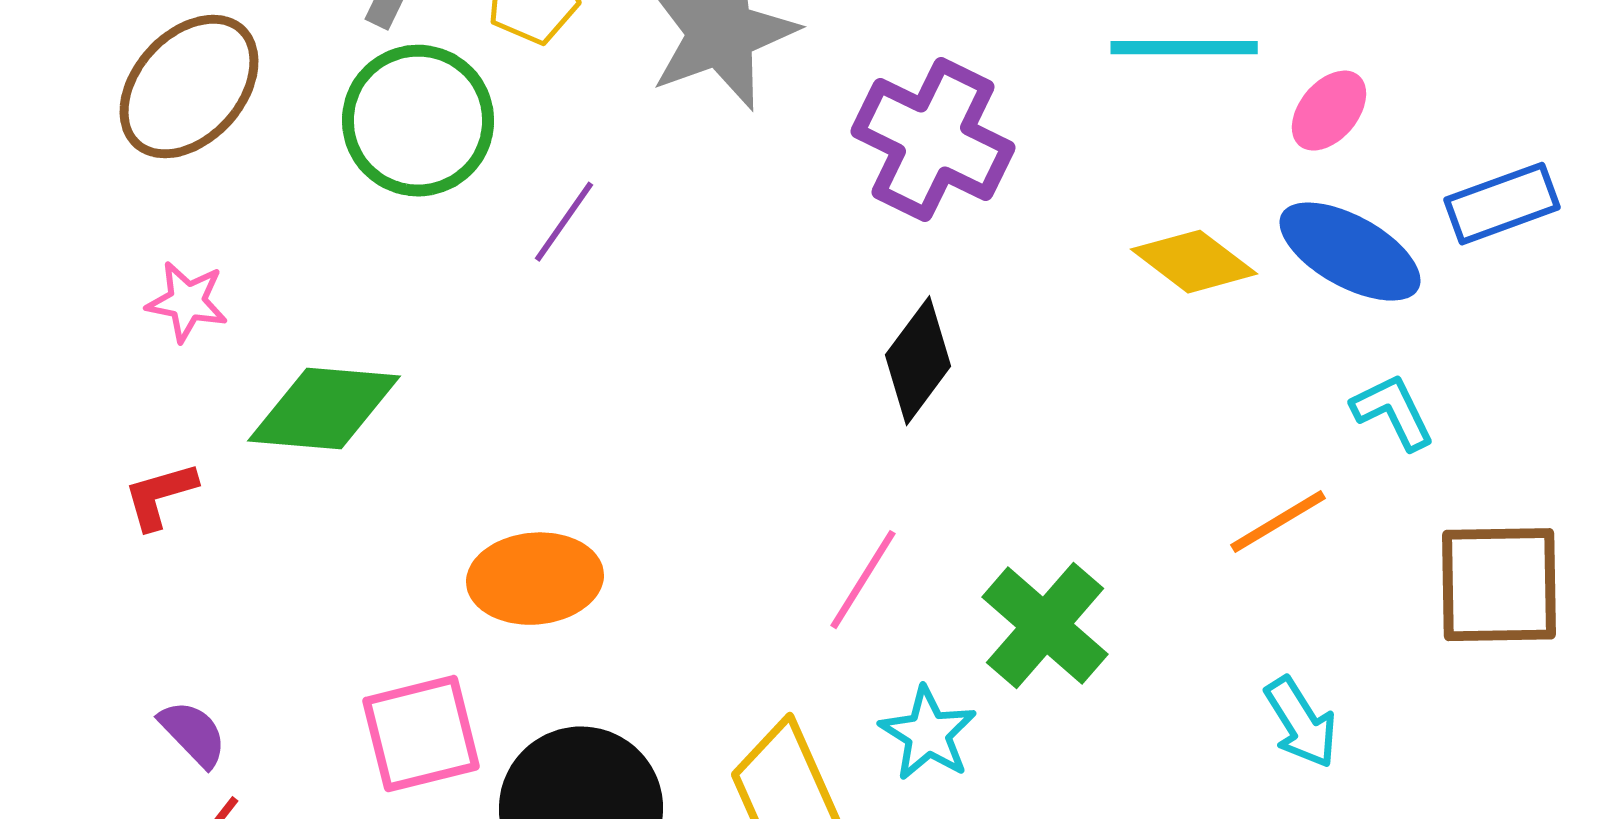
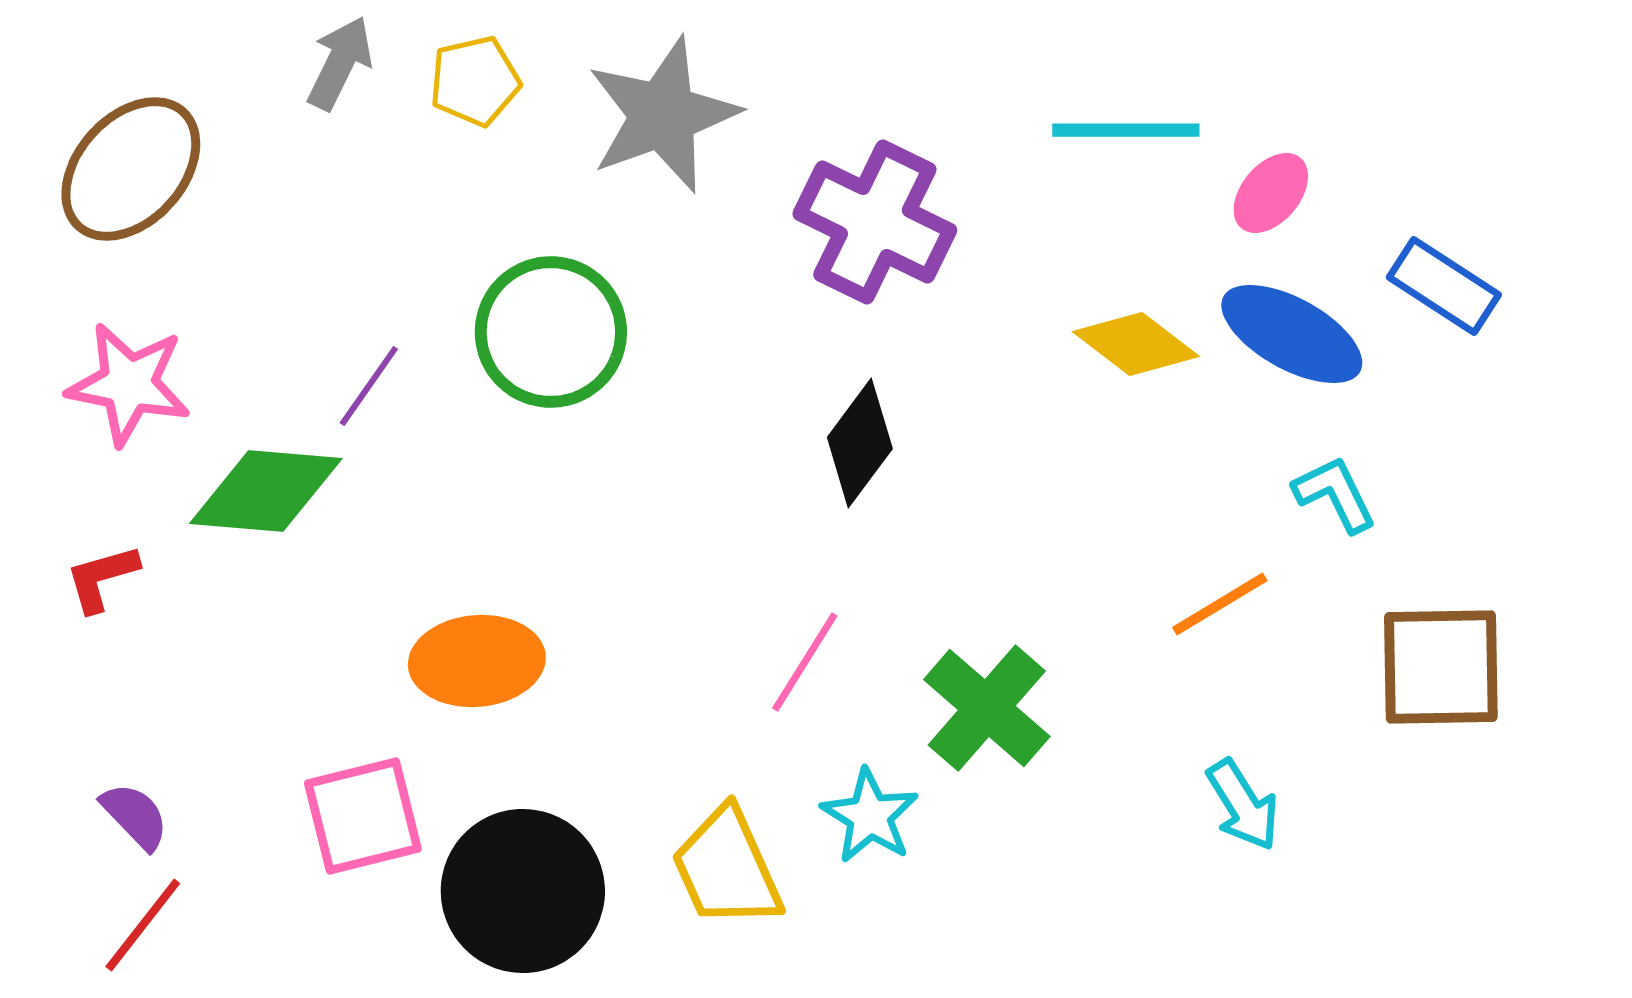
green circle: (418, 121) -> (551, 332), moved
blue rectangle: (1502, 204) -> (1444, 286), turned 53
purple line: (564, 222) -> (369, 386), moved
pink star: (187, 302) -> (129, 384), size x1.5

